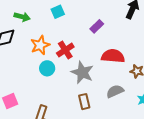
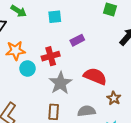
purple rectangle: (97, 26) -> (77, 40), moved
orange star: (40, 45) -> (15, 51), moved

